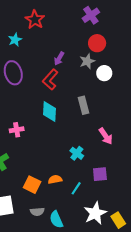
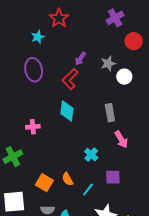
red circle: (97, 43) -> (134, 41), moved
gray rectangle: (83, 105) -> (110, 113), moved
orange semicircle: (55, 179) -> (68, 179), turned -112

